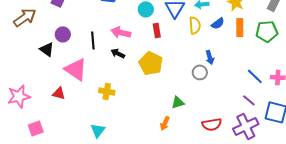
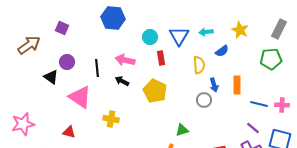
yellow semicircle: (195, 25) -> (199, 65), moved
orange rectangle: (240, 27) -> (237, 85), moved
blue line: (255, 76) -> (259, 104), turned -30
red triangle: (59, 93) -> (69, 132), moved

